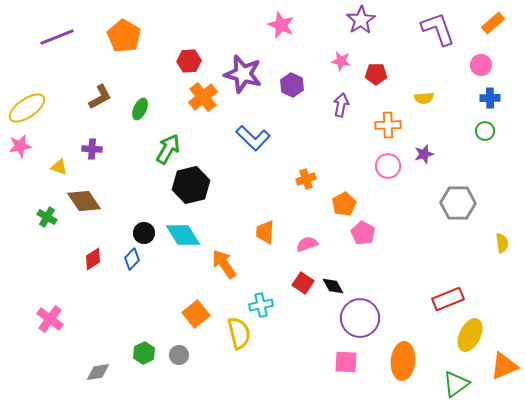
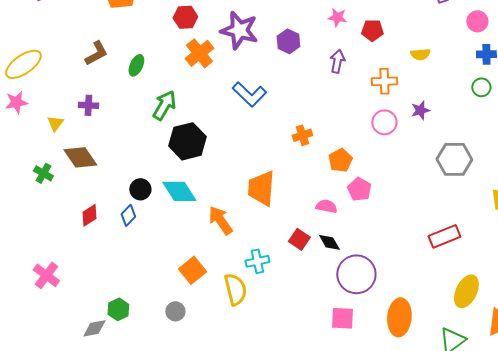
yellow triangle: (59, 167) -> (55, 123), turned 48
orange trapezoid: (265, 232) -> (261, 188), size x1.5
pink semicircle: (307, 244) -> (326, 206), moved, turned 30
red rectangle: (448, 299) -> (444, 236), moved
green hexagon: (144, 353) -> (118, 309), moved

